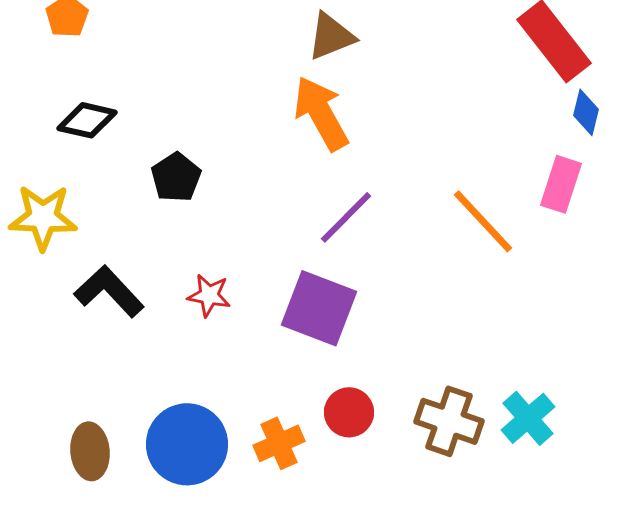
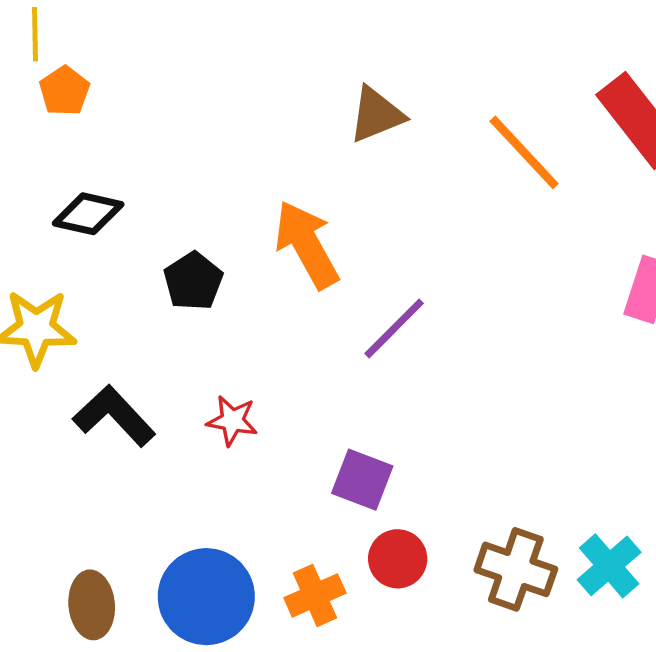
orange arrow: (321, 113) -> (307, 245), moved
orange line: (483, 221) -> (524, 152), moved
purple square: (319, 308) -> (362, 480), moved, size x0.7

